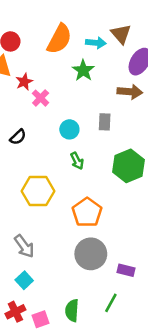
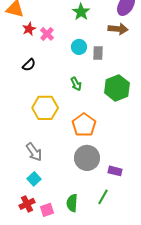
red star: (24, 82) -> (29, 29), moved
cyan circle: (69, 129) -> (79, 47), moved

